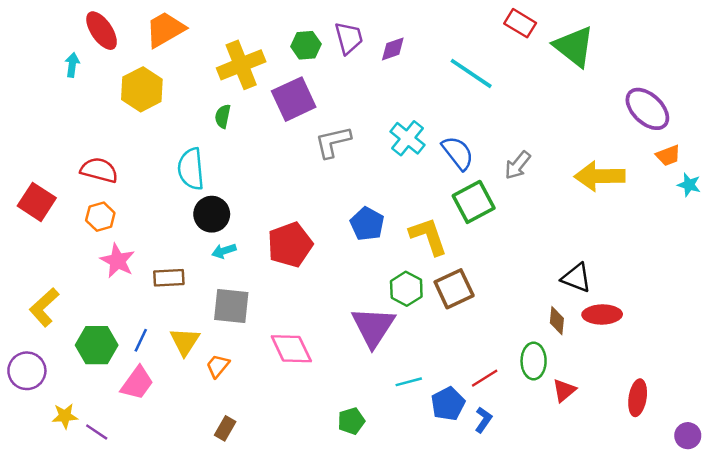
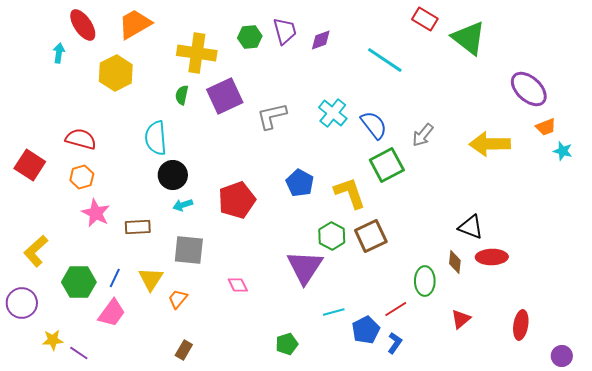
yellow cross: (241, 65) -> (197, 53), turned 30
purple square: (294, 99) -> (225, 96), moved
pink diamond: (291, 349) -> (238, 285), size x0.6
green ellipse: (534, 361) -> (425, 281), moved

